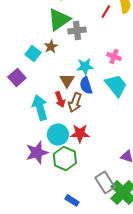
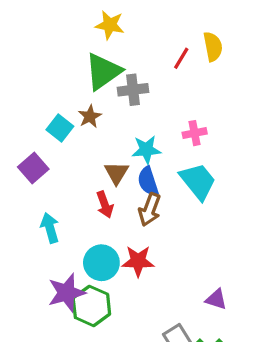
pink cross: (114, 56) -> (195, 133), turned -32
brown arrow: (75, 102) -> (150, 210), moved
cyan arrow: (40, 107) -> (50, 228), moved, size x0.7
green hexagon: (65, 158) -> (91, 306), moved

